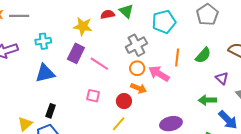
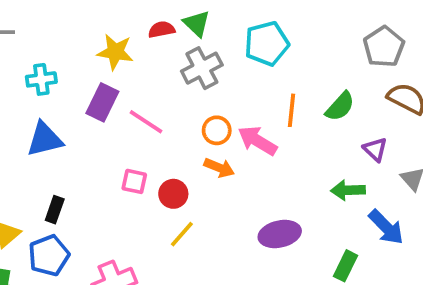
gray pentagon: (207, 15) -> (384, 47), moved
gray cross: (136, 45) -> (202, 68), moved
red circle: (124, 101) -> (173, 194), moved

